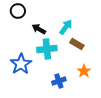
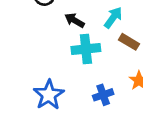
blue star: (21, 64) -> (49, 95), moved

